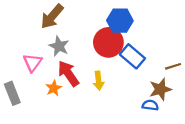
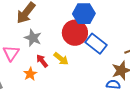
red arrow: (68, 73) -> (42, 61), size x0.6
yellow arrow: (99, 81) -> (61, 59), moved, turned -42

